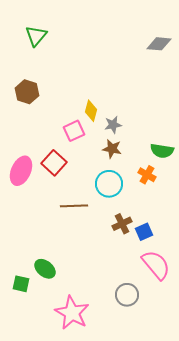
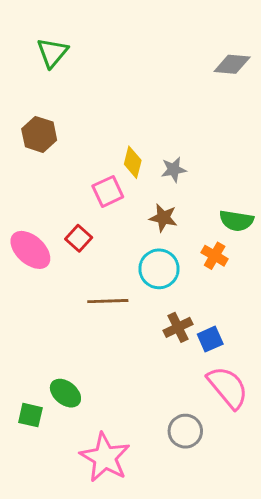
gray star: (113, 125) -> (174, 170), moved
red square: (54, 163) -> (79, 238), size x0.7
pink ellipse: (21, 171) -> (30, 250), turned -72

